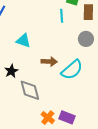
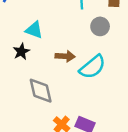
gray circle: (86, 39) -> (100, 26), moved
black star: (11, 71) -> (21, 52), moved

